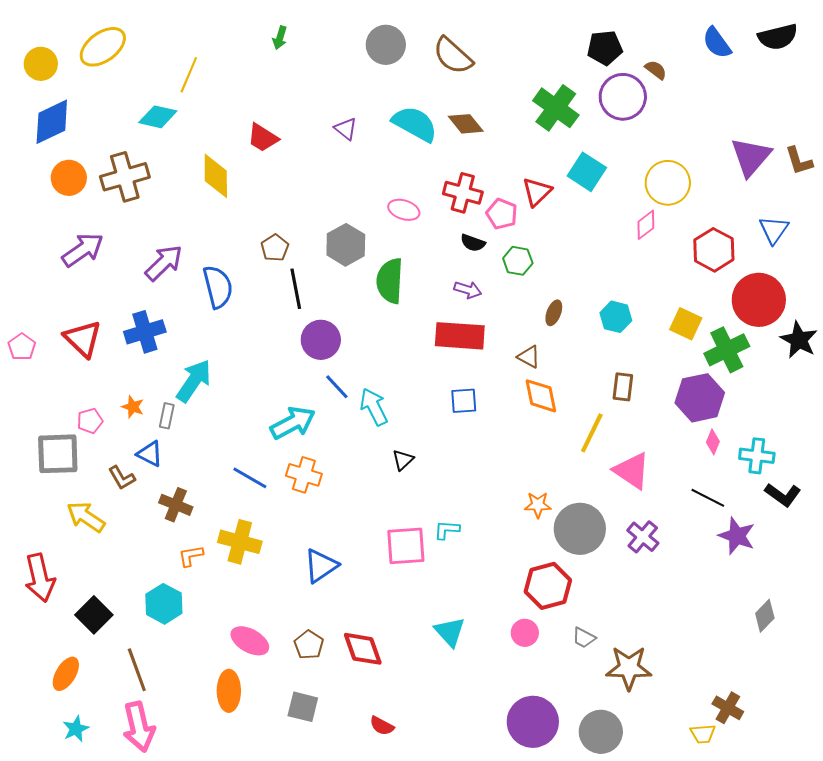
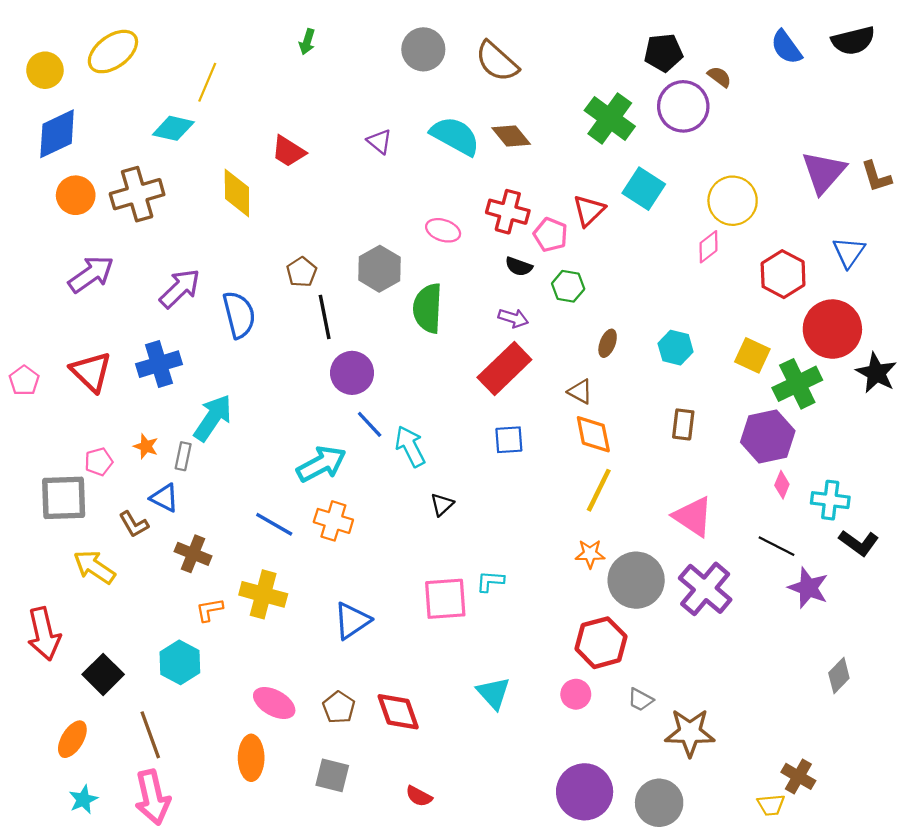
red rectangle: (460, 336) -> (504, 368), turned -48
yellow line: (592, 433) -> (599, 490), moved
purple cross: (643, 537) -> (705, 589), size x1.5

